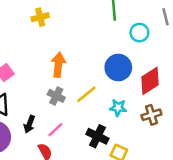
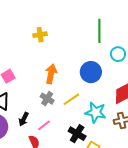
blue circle: (118, 67) -> (91, 72), moved
cyan star: (118, 108) -> (96, 112), size x1.5

